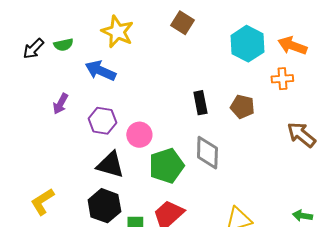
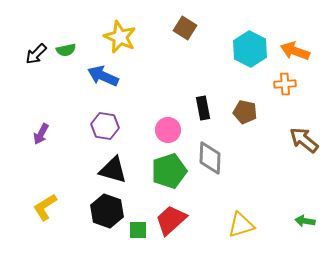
purple arrow: (60, 104) -> (41, 134), moved
pink circle: (139, 135) -> (168, 130), moved

